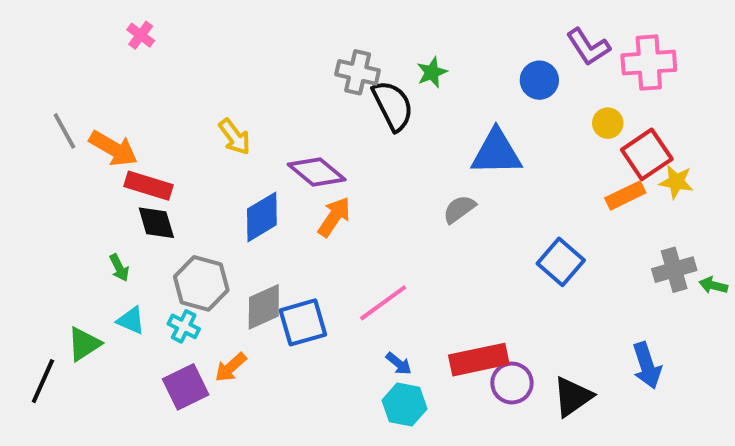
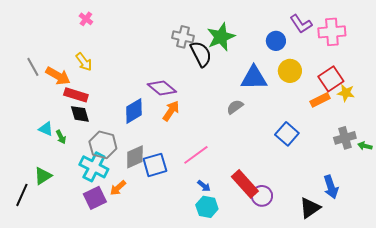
pink cross: (141, 35) -> (86, 19), moved
green star: (432, 72) -> (221, 37), size x1.8
yellow circle: (608, 123) -> (290, 71), moved, size x1.5
yellow arrow: (234, 137) -> (84, 62), moved
cyan triangle: (131, 320) -> (46, 129), moved
cyan cross: (184, 326) -> (94, 167), size x1.8
red rectangle: (479, 360) -> (245, 184), turned 60
black triangle: (573, 397) -> (310, 208), moved

